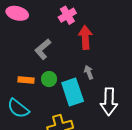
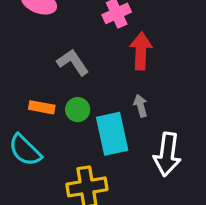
gray L-shape: (43, 49) -> (73, 62), turned 90

